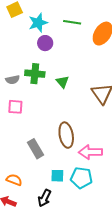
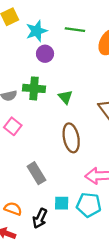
pink square: (15, 107) -> (13, 126), turned 35
brown ellipse: (66, 135) -> (71, 138), moved
black arrow: (44, 198) -> (40, 218), moved

